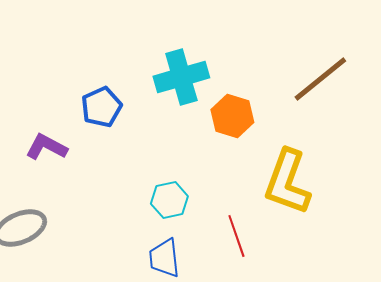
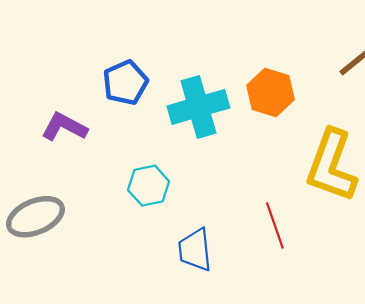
cyan cross: (181, 77) -> (198, 107), moved
cyan hexagon: (169, 200) -> (149, 186), moved

